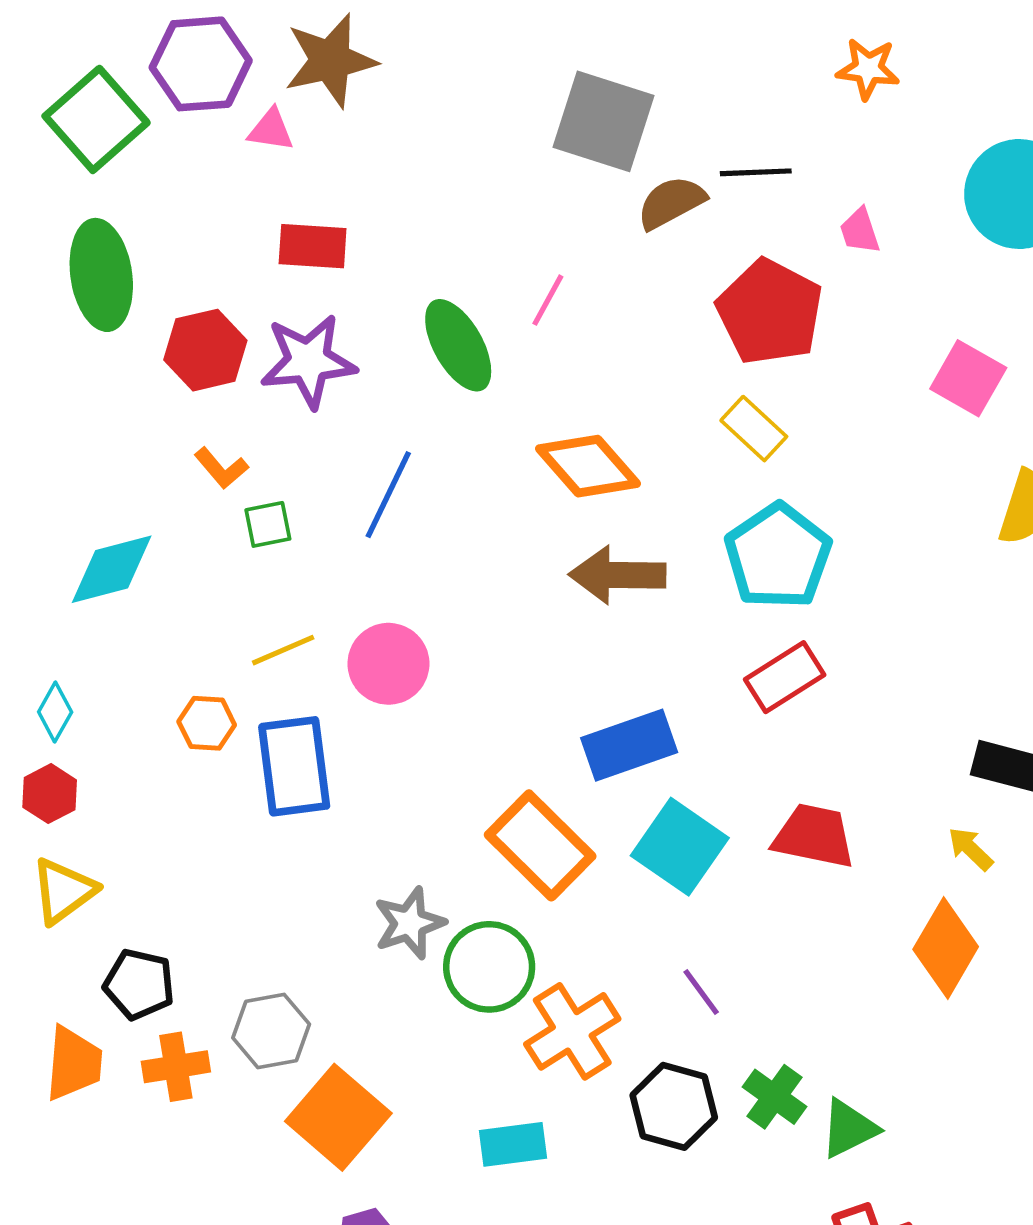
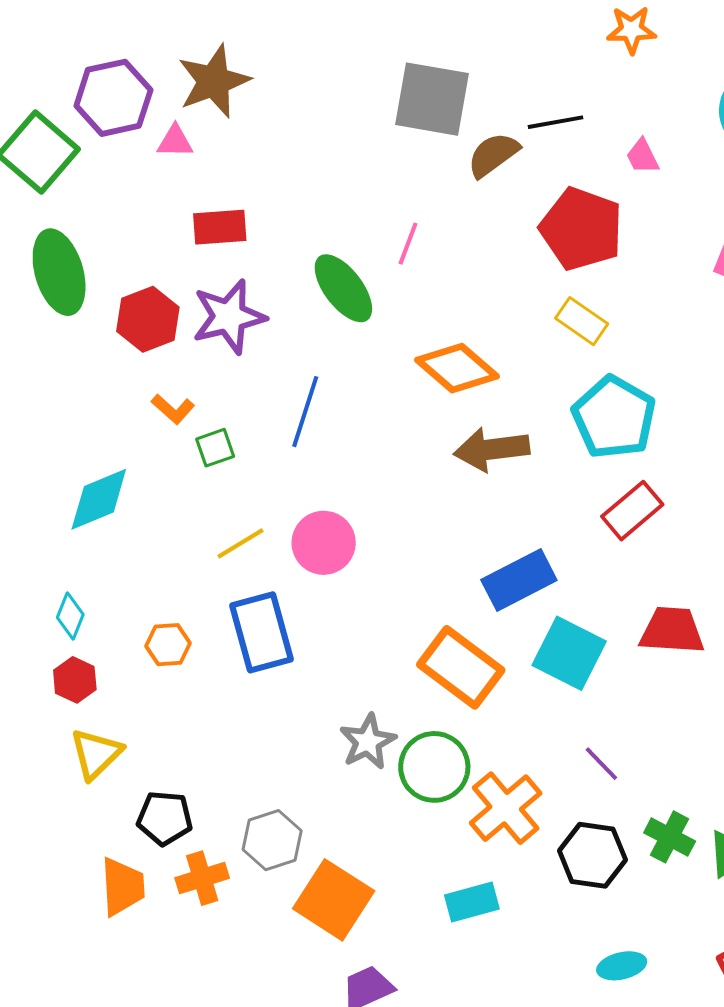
orange hexagon: (207, 723) -> (168, 645), moved

